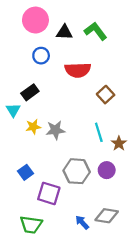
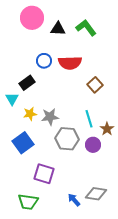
blue circle: (41, 56) -> (44, 61), moved
purple circle: (107, 170) -> (93, 145), moved
gray hexagon: (77, 171) -> (67, 139), moved
blue square: (25, 172) -> (23, 143), moved, size x1.5

